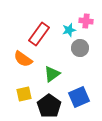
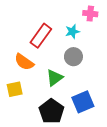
pink cross: (86, 21) -> (90, 14), moved
gray circle: (80, 48) -> (73, 57), moved
yellow square: (24, 94) -> (15, 89), moved

